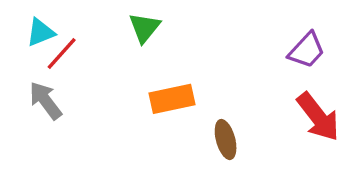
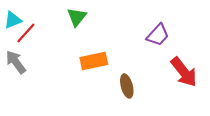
purple trapezoid: (307, 50) -> (158, 35), moved

